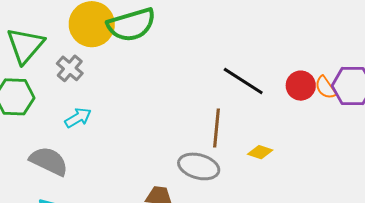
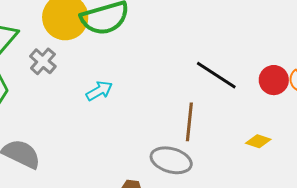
cyan arrow: (78, 118) -> (99, 91), moved
yellow diamond: (260, 152) -> (258, 141), moved

